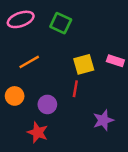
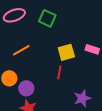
purple circle: (47, 104) -> (26, 88), moved

